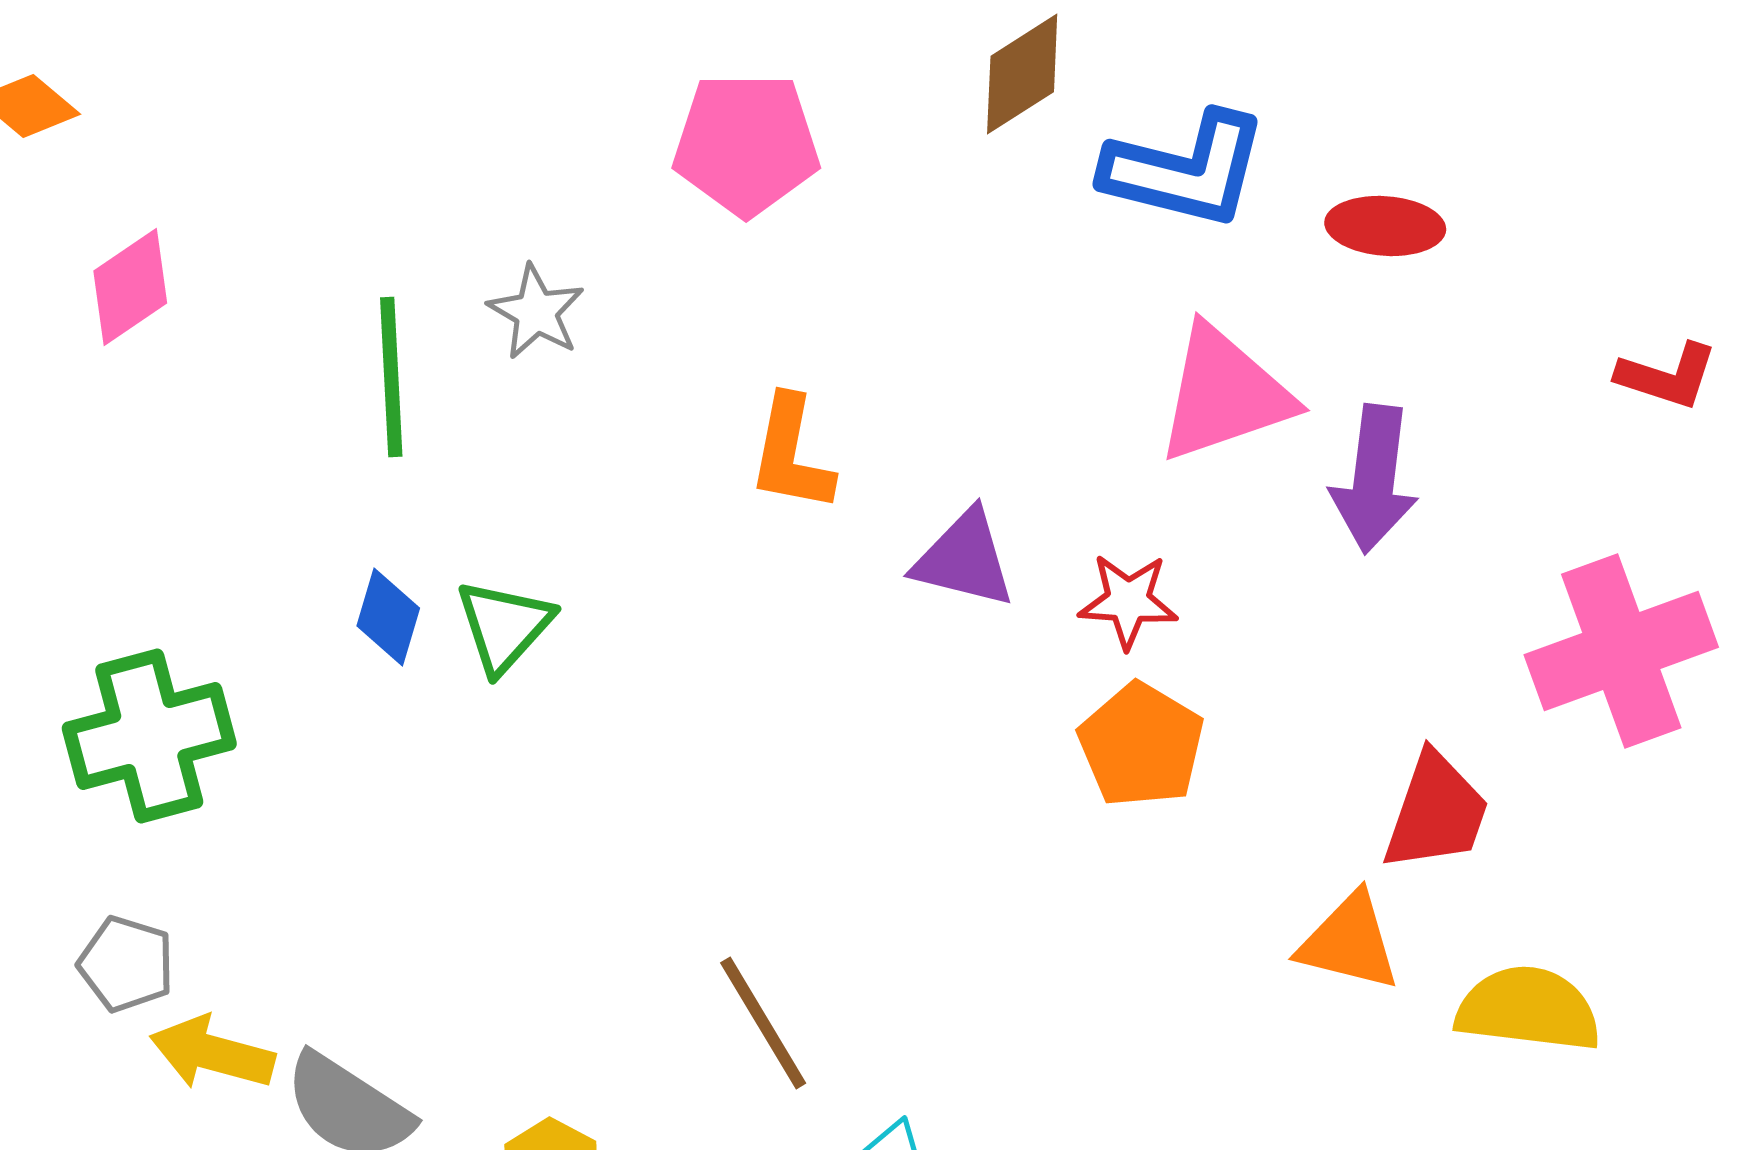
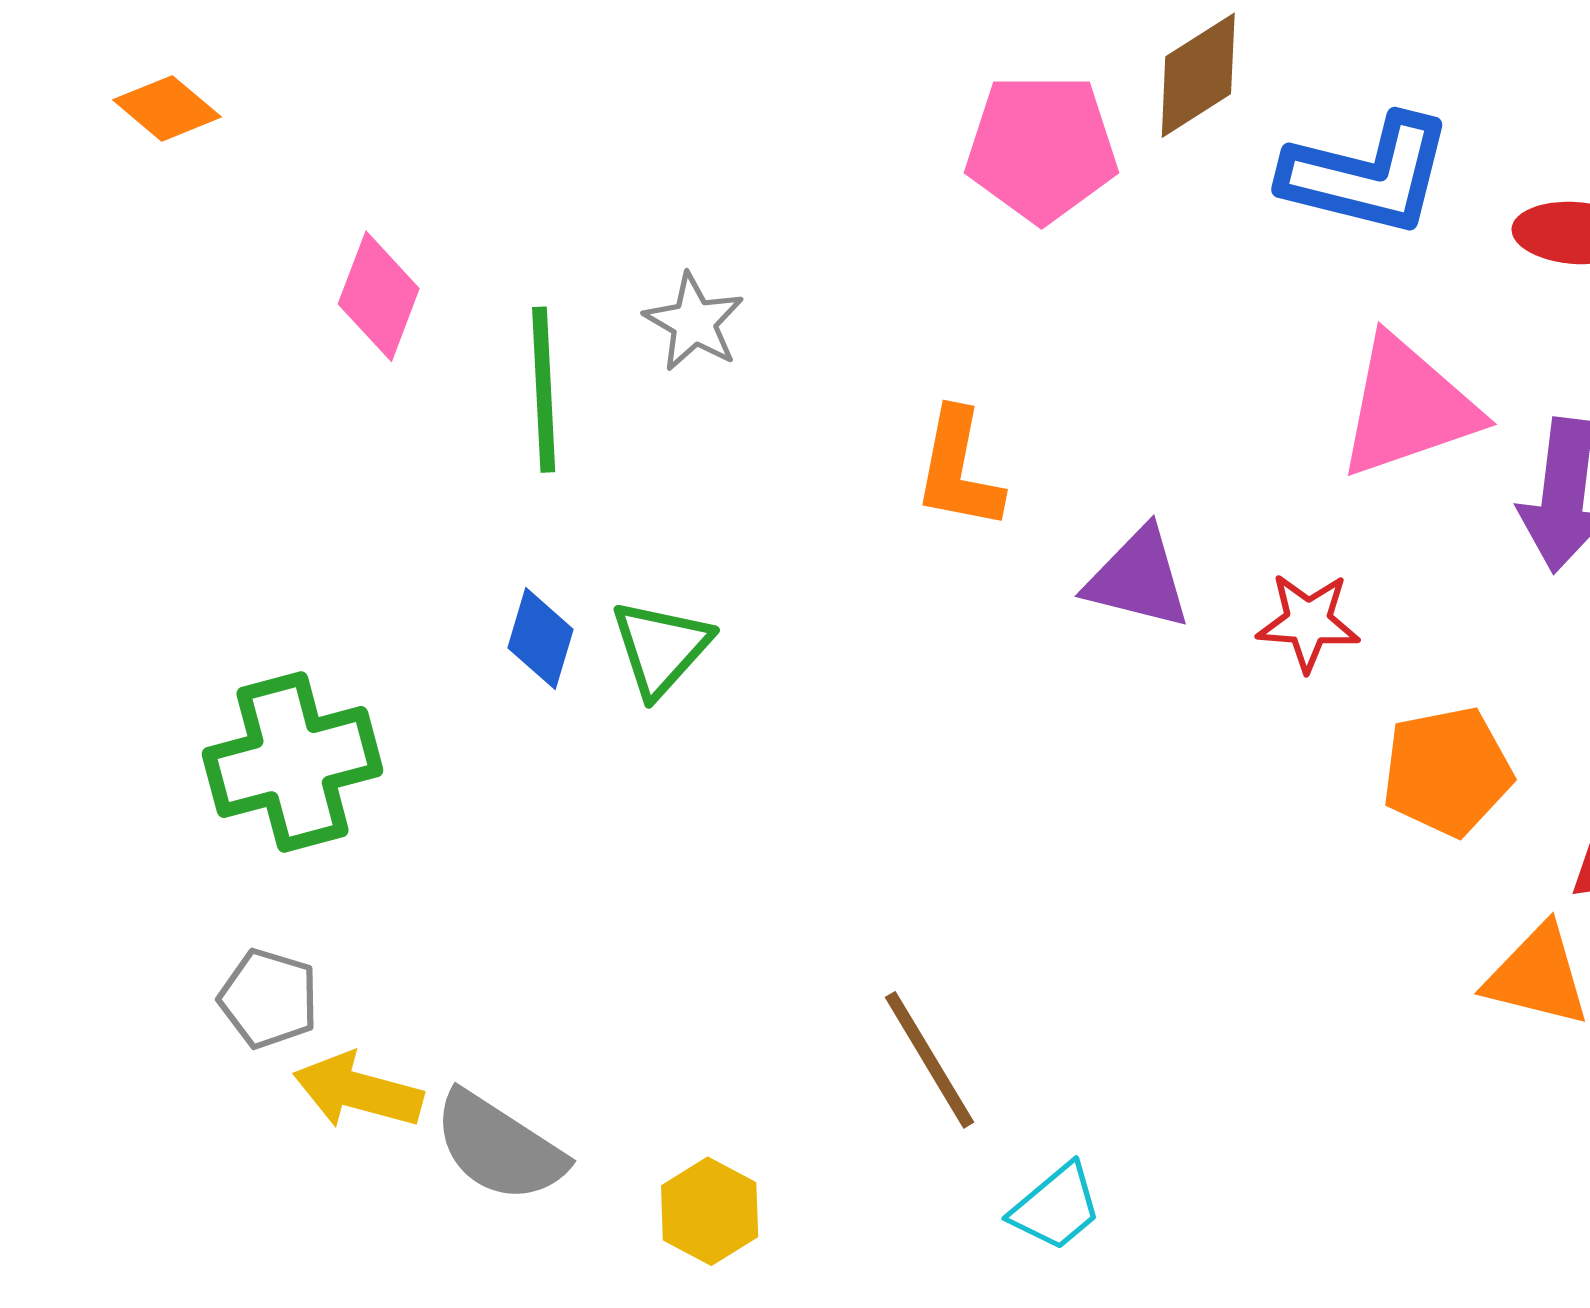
pink pentagon: (746, 144) -> (1042, 148), moved
pink diamond: (130, 287) -> (379, 296), moved, turned -35
orange pentagon: (1141, 745) -> (1447, 771), moved, turned 30

